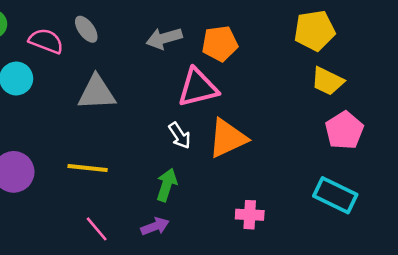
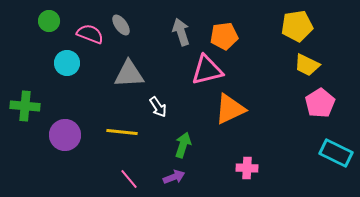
gray arrow: (164, 38) -> (181, 32), turned 88
white arrow: (180, 136) -> (158, 107), moved
cyan rectangle: (335, 195) -> (336, 153), moved

